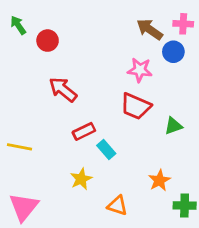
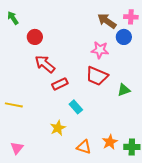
red circle: (48, 41) -> (35, 37), moved
red rectangle: (84, 131) -> (60, 84), moved
orange star: (159, 180) -> (110, 142), moved
pink triangle: (24, 207) -> (17, 148), size x0.6

